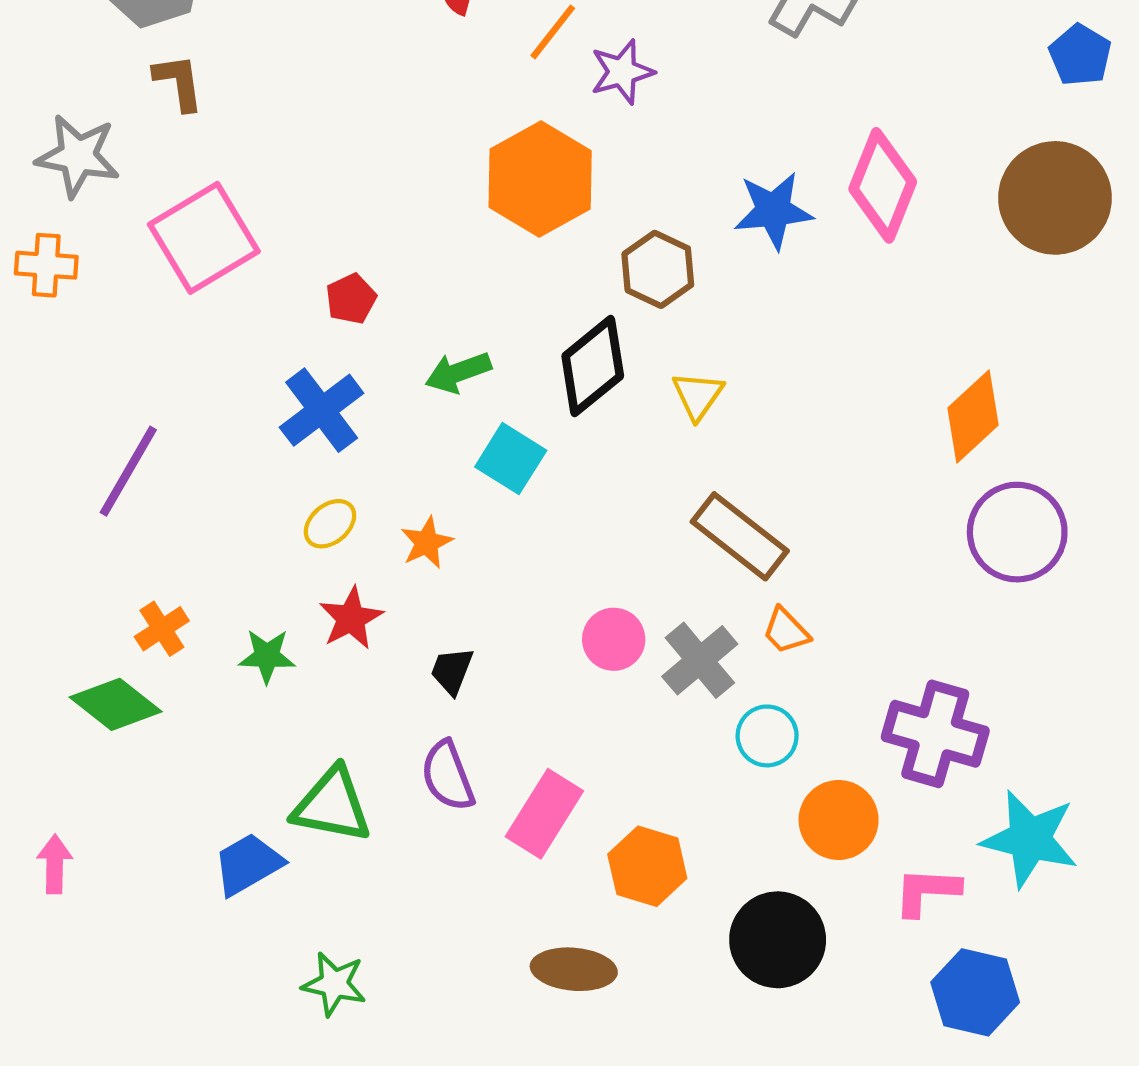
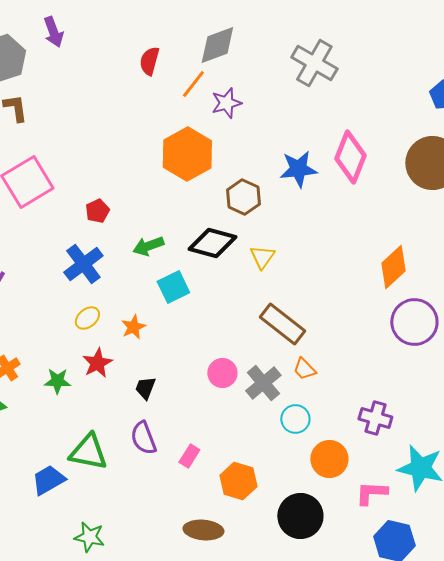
black diamond: (593, 366) -> (212, 243), turned 54
cyan square: (511, 459) -> (173, 287), turned 32
purple cross: (935, 734) -> (375, 418), size x0.7
pink rectangle: (544, 814) -> (189, 456), size x0.6

